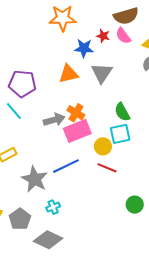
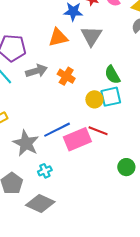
gray arrow: (54, 120) -> (36, 71), moved
pink rectangle: (77, 131) -> (77, 139), moved
yellow circle: (103, 146) -> (94, 99), moved

